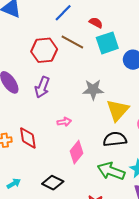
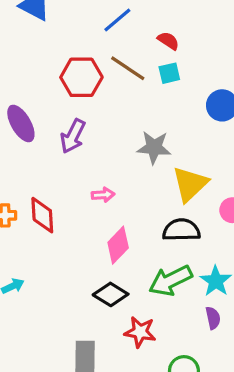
cyan square: (107, 43) -> (169, 73), moved, size x0.6
green arrow: (111, 171) -> (170, 281), turned -52
black diamond: (53, 183) -> (111, 294), moved

